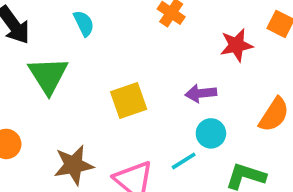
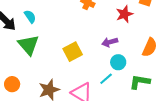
cyan semicircle: (84, 23) -> (30, 17), moved

